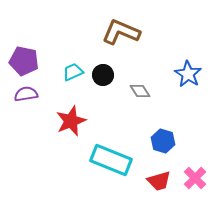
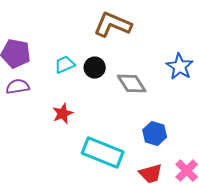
gray diamond: (140, 91) -> (132, 84), size x1.4
red star: (71, 121) -> (63, 114), size x0.7

